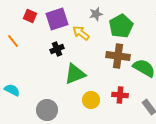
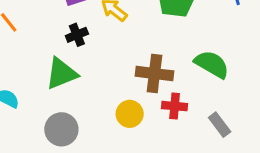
brown cross: (118, 56) -> (154, 74), moved
green triangle: (75, 74) -> (61, 74), moved

